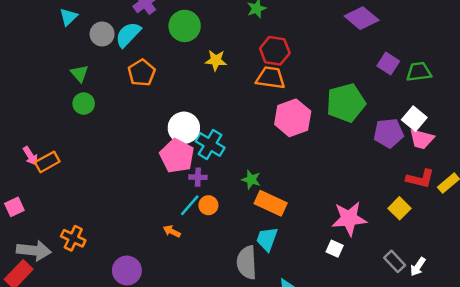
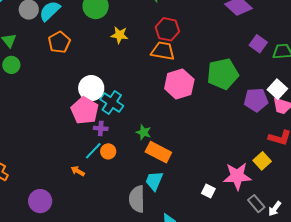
pink star: (349, 219) -> (237, 176), moved

